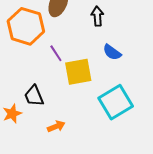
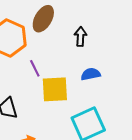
blue semicircle: (112, 52) -> (91, 74), turned 126

